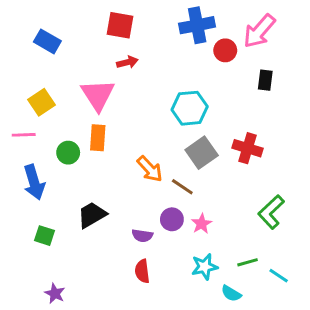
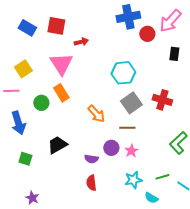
red square: (120, 25) -> (56, 26), moved
orange rectangle: (98, 138) -> (61, 93), turned -36
brown line: (182, 187) -> (127, 128), moved, turned -35

